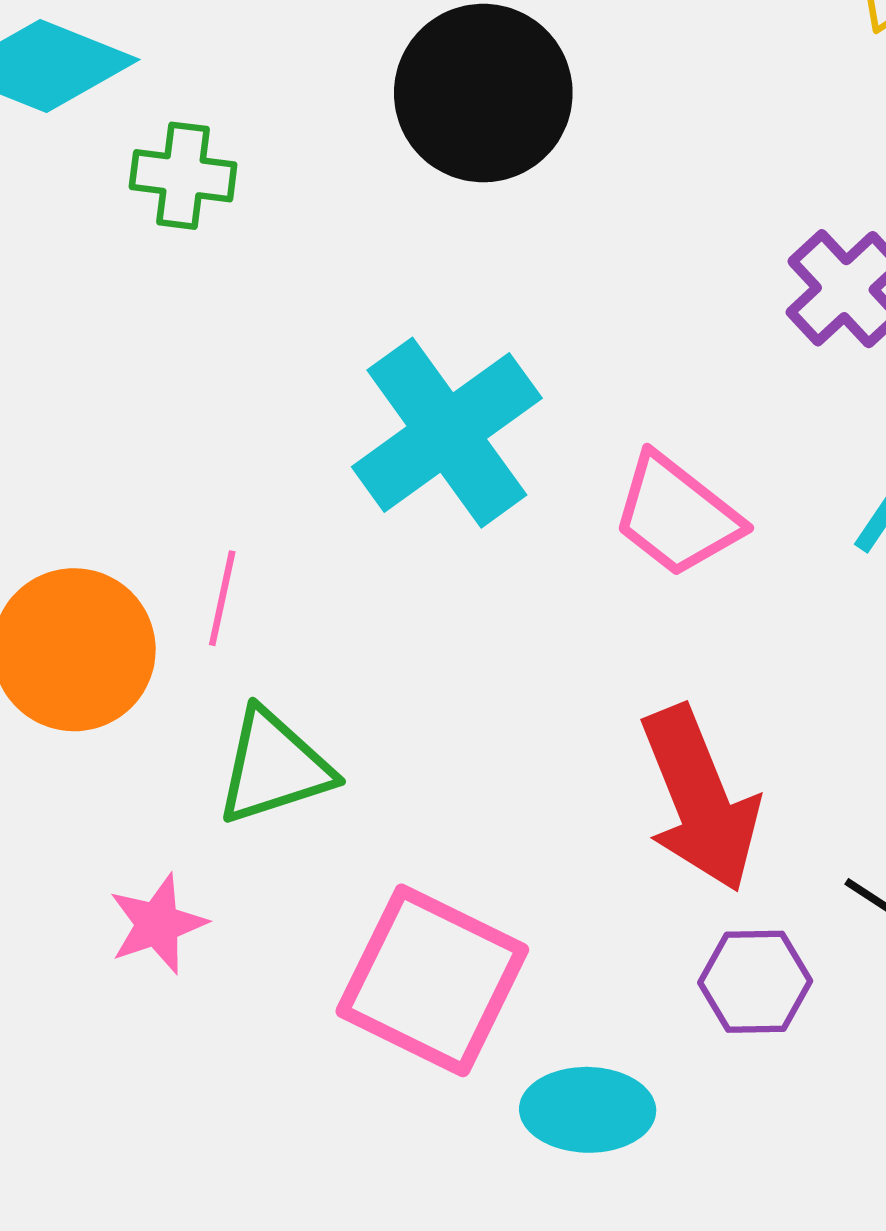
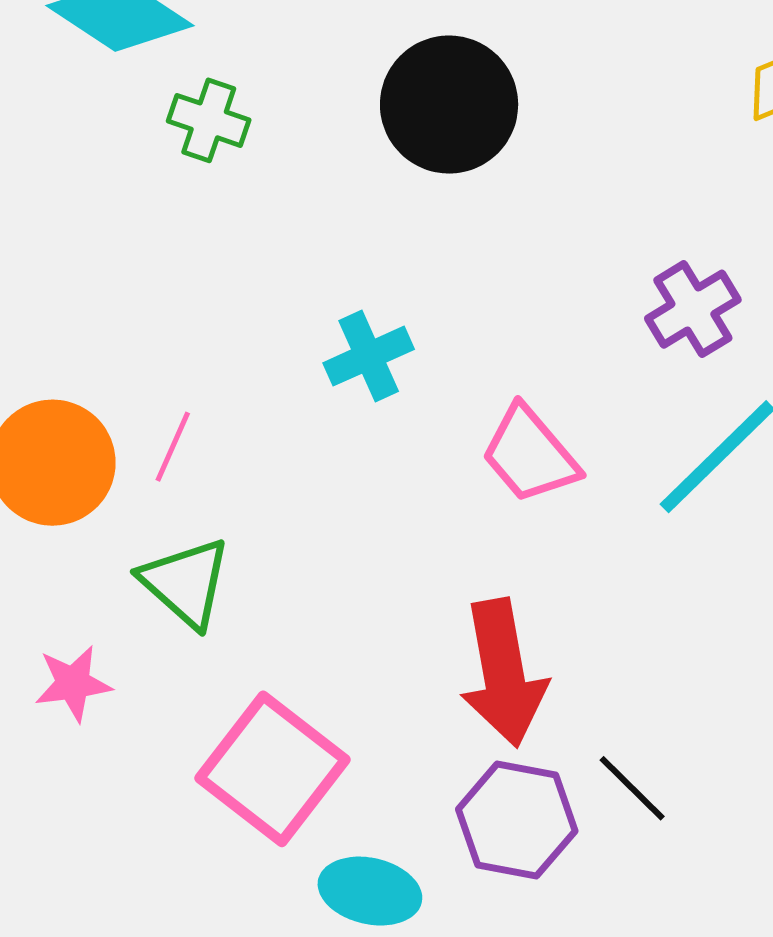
cyan cross: (447, 433) -> (369, 356), size x0.6
green triangle: (274, 767) -> (186, 583), turned 48
purple hexagon: (755, 982) -> (517, 820), size x1.4

